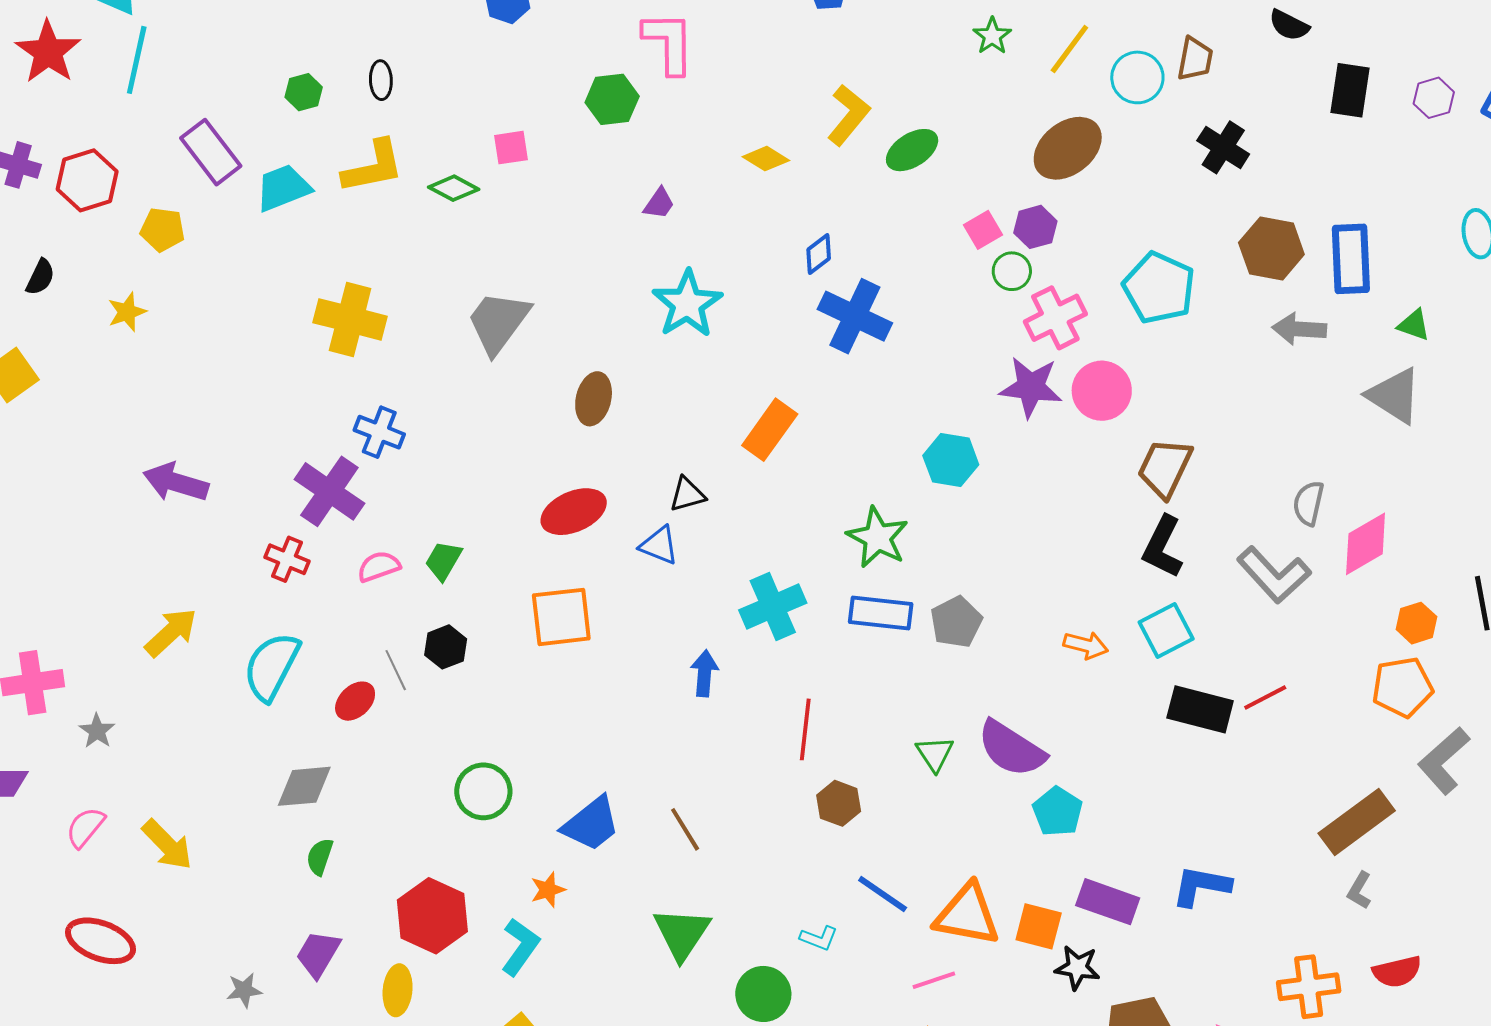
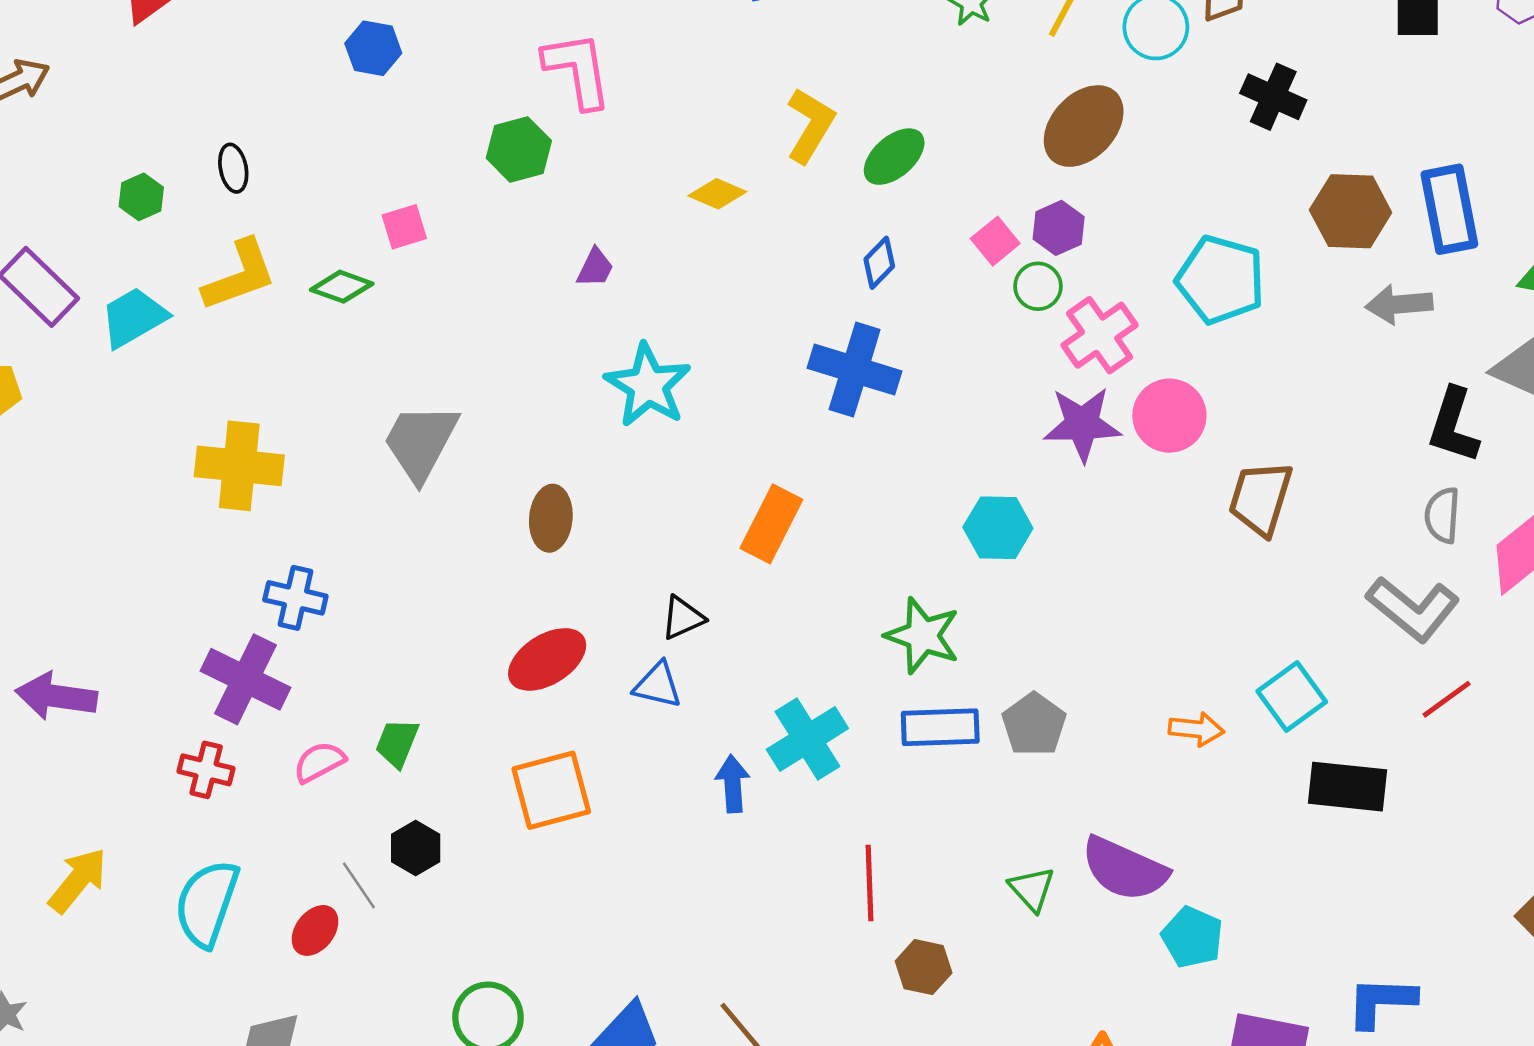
blue diamond: (819, 254) -> (879, 263), moved
black L-shape: (1163, 547) -> (1453, 425), moved
blue arrow: (704, 673) -> (733, 784), moved
red line: (1265, 697) -> (1447, 699), moved

